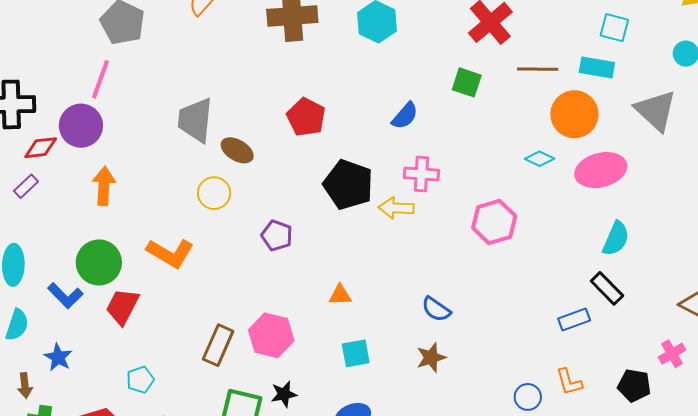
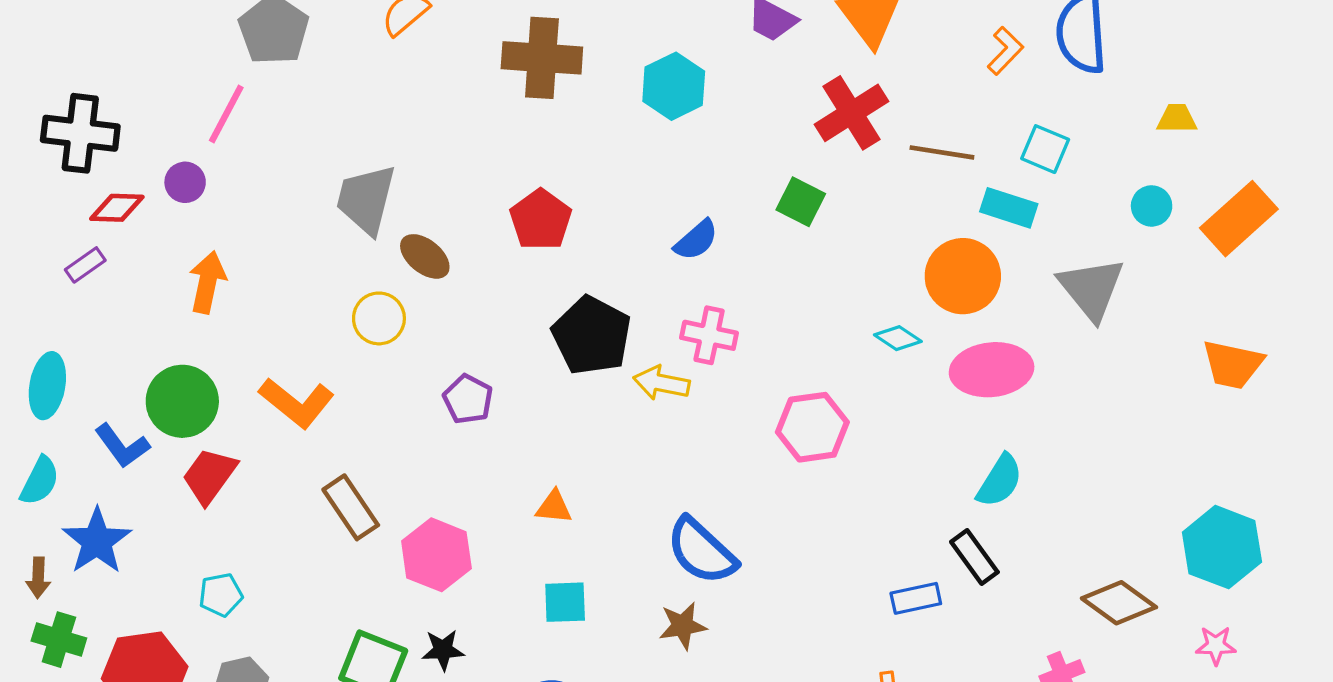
brown line: (538, 69) -> (942, 152), moved
purple circle: (81, 126) -> (185, 182), size x0.6
blue semicircle: (436, 309) -> (701, 551), size x1.6
brown rectangle: (218, 345) -> (351, 507), moved, turned -66
blue star: (58, 357) -> (97, 541), size x1.5

